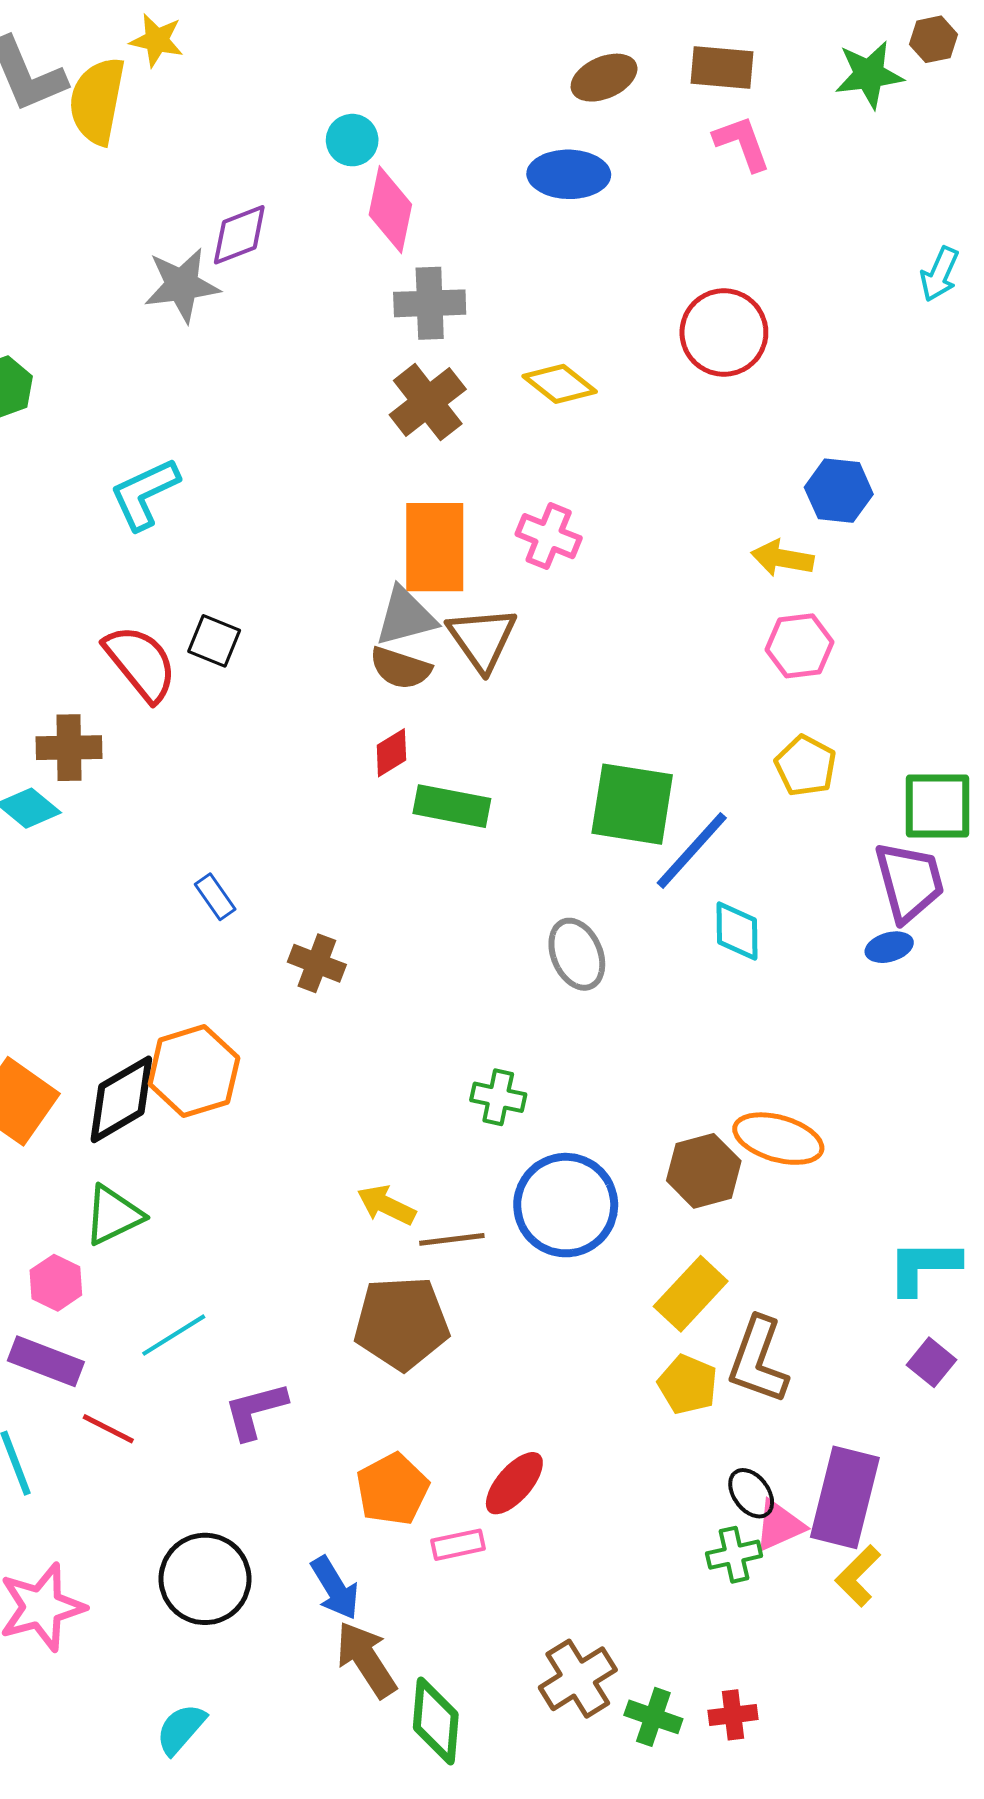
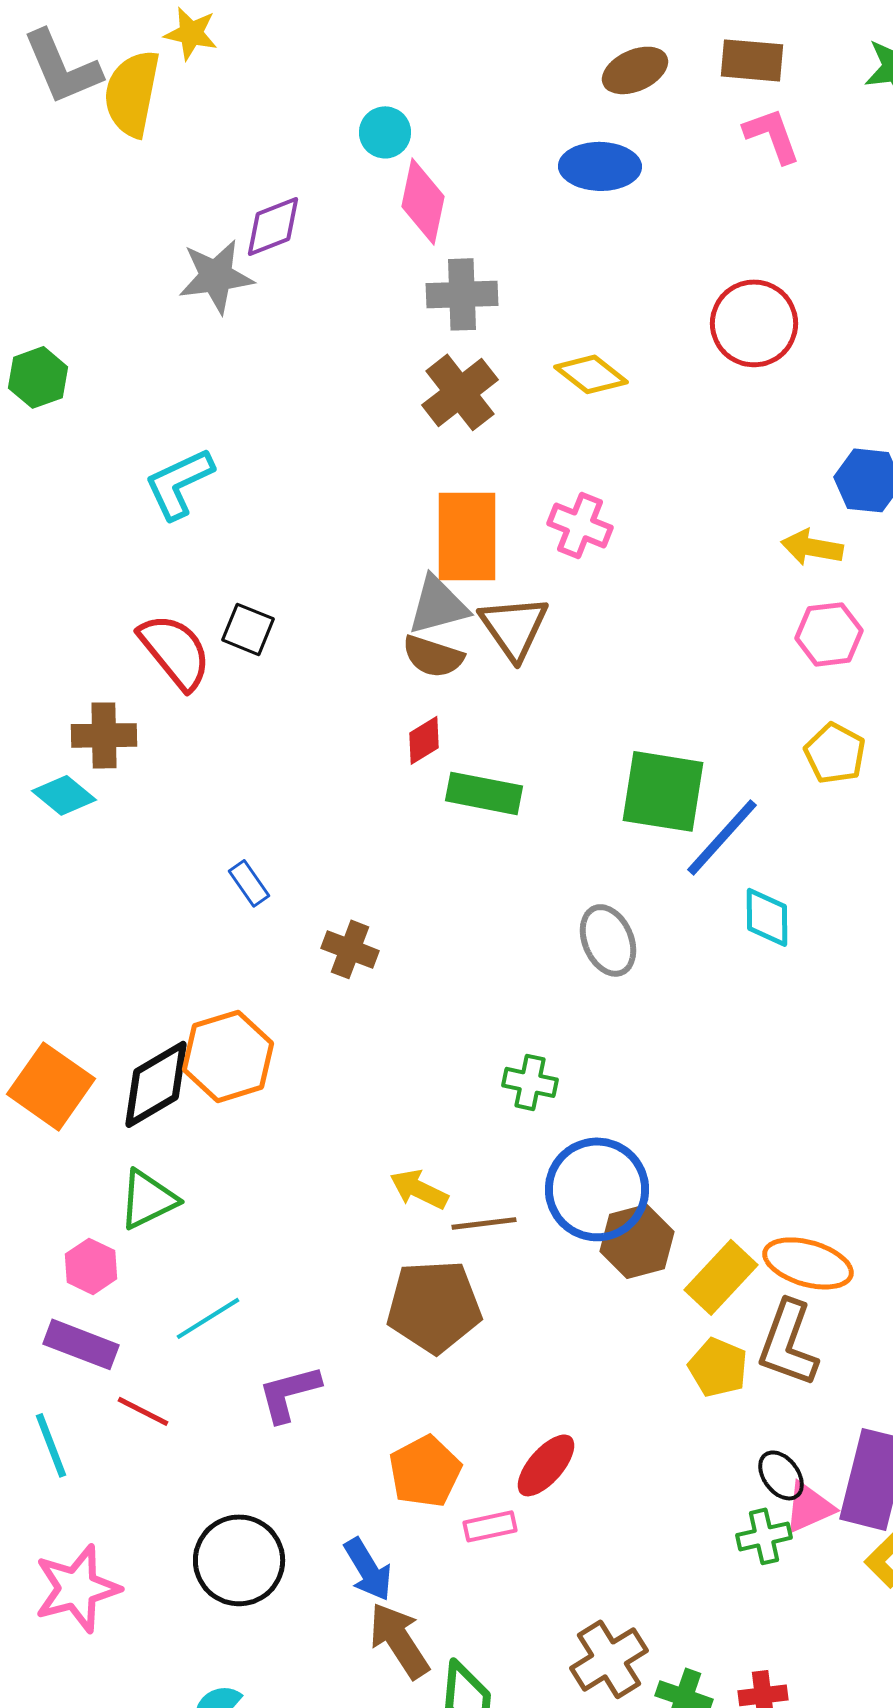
orange ellipse: (778, 1139) -> (808, 1263), moved
brown hexagon: (704, 1171) -> (637, 1241), moved

